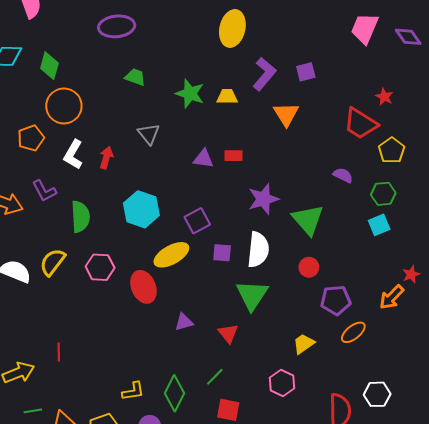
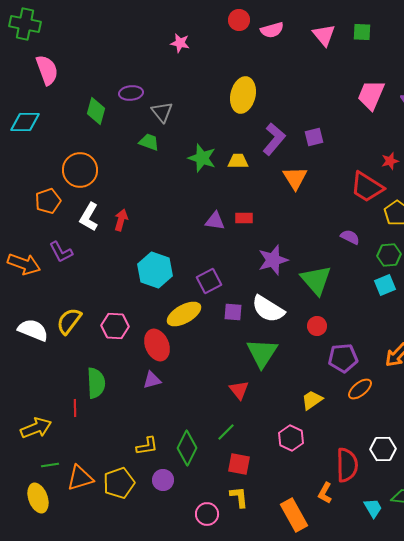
purple ellipse: (117, 26) -> (131, 93), size x0.7
green diamond: (49, 66) -> (96, 111), moved
red star: (384, 97) -> (390, 161), turned 30
gray triangle: (149, 134) -> (162, 112), moved
green semicircle: (80, 217) -> (96, 383), moved
white semicircle: (258, 250) -> (268, 309), turned 116
purple triangle: (184, 322) -> (152, 380), moved

